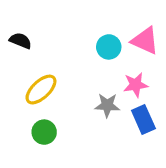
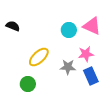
yellow ellipse: (41, 90) -> (39, 57), moved

